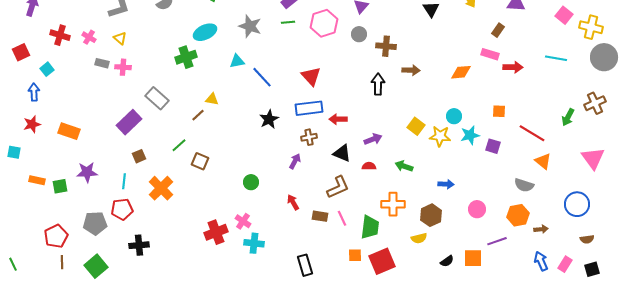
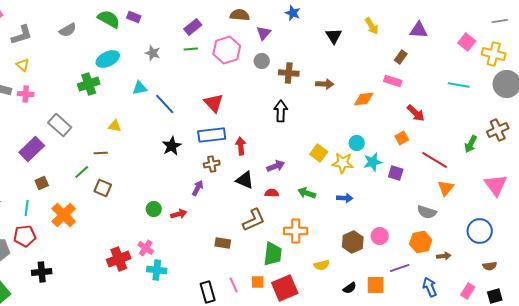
gray star: (250, 26) -> (153, 53), size x0.7
red arrow: (513, 67) -> (416, 113), moved, turned 42
brown arrow: (411, 70) -> (325, 84), moved
orange square: (499, 111) -> (402, 138), turned -32
brown line: (198, 115) -> (101, 153), moved, turned 40
red arrow: (338, 119) -> (241, 146), turned 84
orange triangle: (543, 161) -> (446, 188), turned 30
blue arrow: (446, 184) -> (345, 198), moved
brown L-shape: (338, 187) -> (254, 220), moved
red arrow: (293, 202) -> (179, 214), moved, turned 105
brown hexagon: (431, 215) -> (353, 242), moved
pink line: (342, 218) -> (234, 285), moved
blue arrow: (541, 261) -> (430, 287), moved

